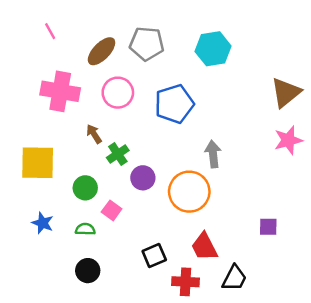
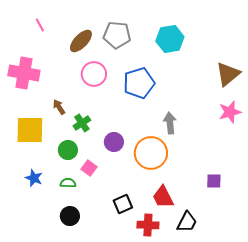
pink cross: (60, 91) -> (24, 73), moved
brown arrow: (94, 134) -> (59, 107), moved
green cross: (118, 154) -> (82, 123), moved

